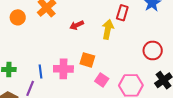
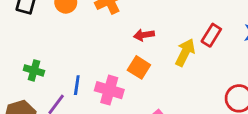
orange square: (87, 60) -> (139, 67), moved

